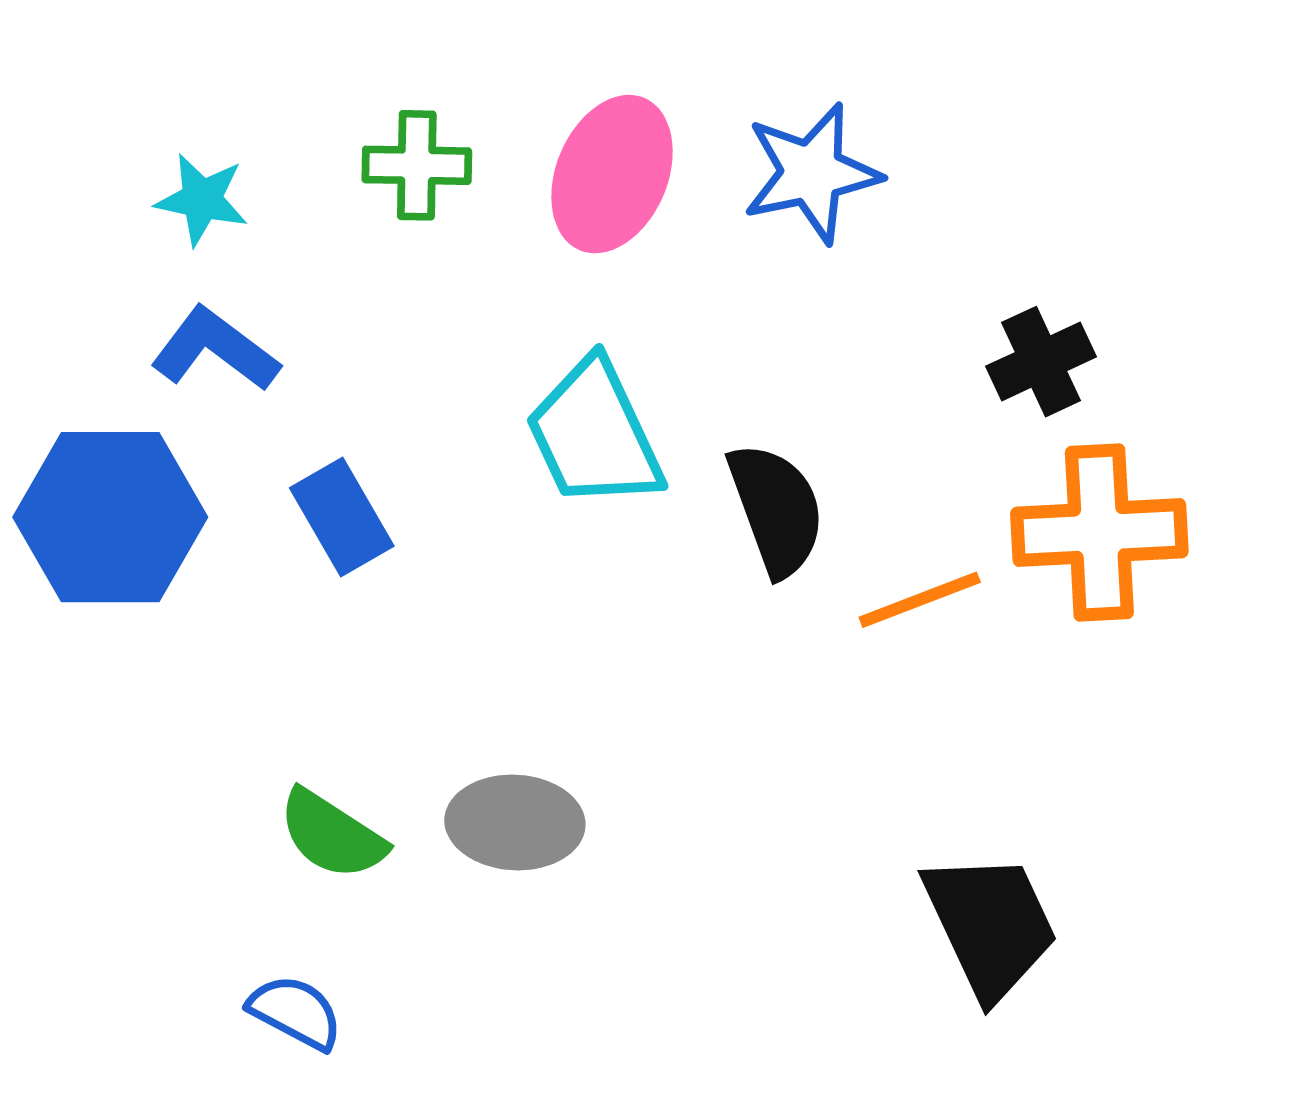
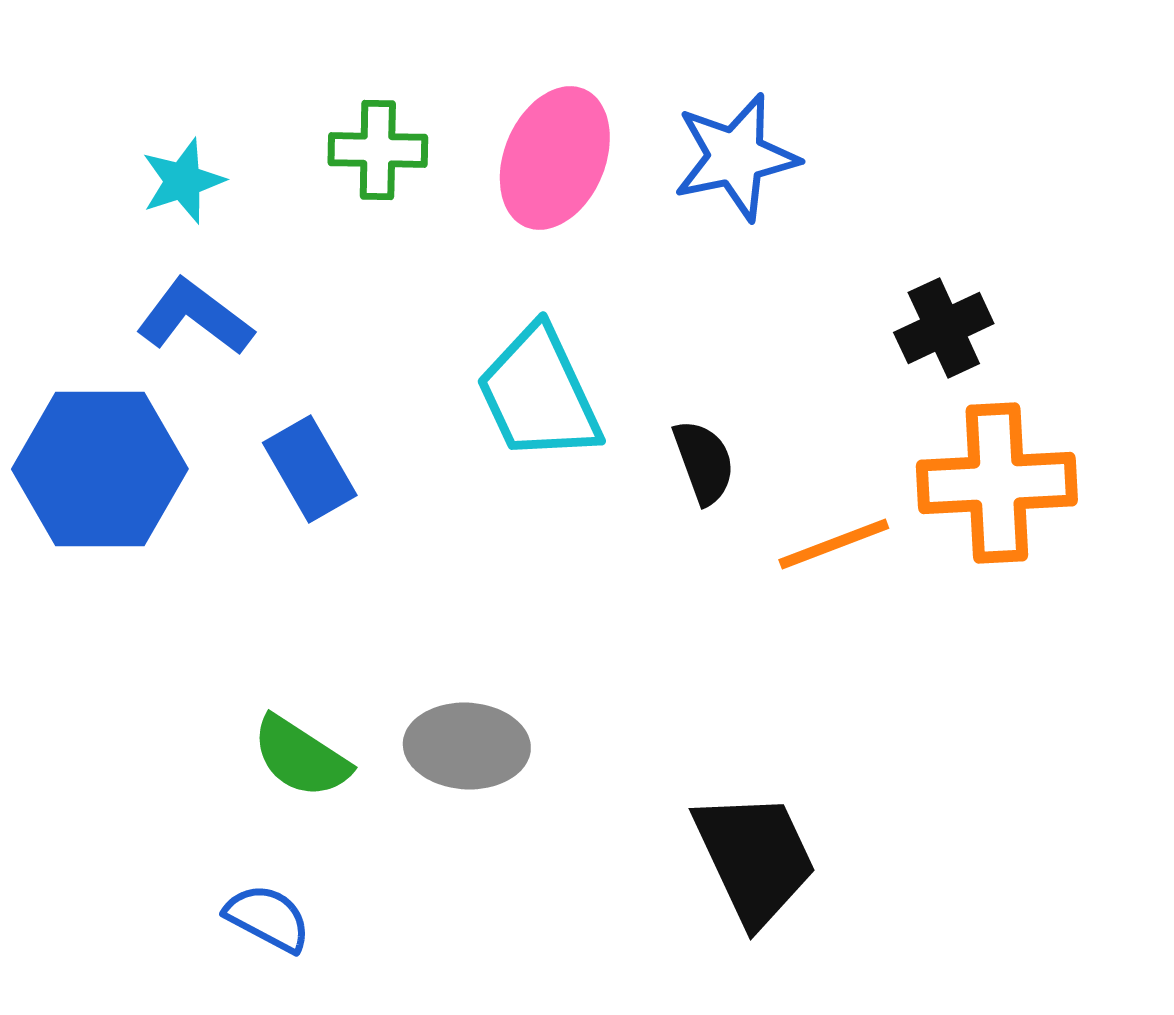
cyan star: (202, 199) -> (183, 181), turned -30
black semicircle: (776, 509) -> (704, 462), size x0.7
black trapezoid: (990, 925) -> (755, 858), moved

